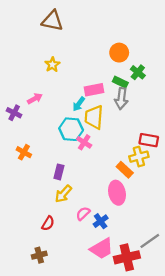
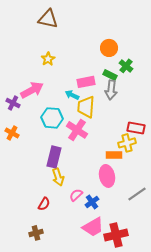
pink arrow: (35, 99) -> (32, 90), size x1.6
cyan arrow: (79, 104) -> (72, 95), turned 80
cyan hexagon: (71, 129) -> (52, 118), moved
pink cross: (84, 142) -> (77, 130), size x1.5
orange cross: (24, 152) -> (12, 133), moved
orange rectangle: (125, 170) -> (114, 155), turned -42
purple rectangle: (59, 172) -> (54, 157), size x1.5
yellow arrow: (63, 194) -> (58, 177), turned -60
gray line: (150, 241) -> (137, 194), moved

